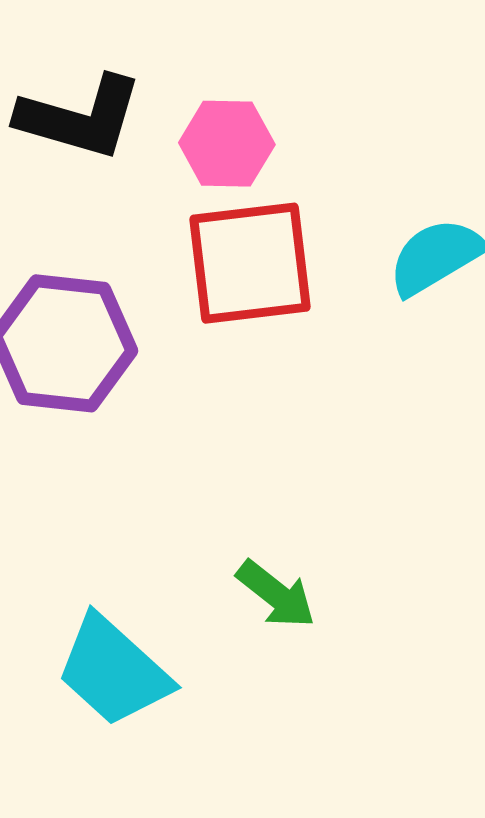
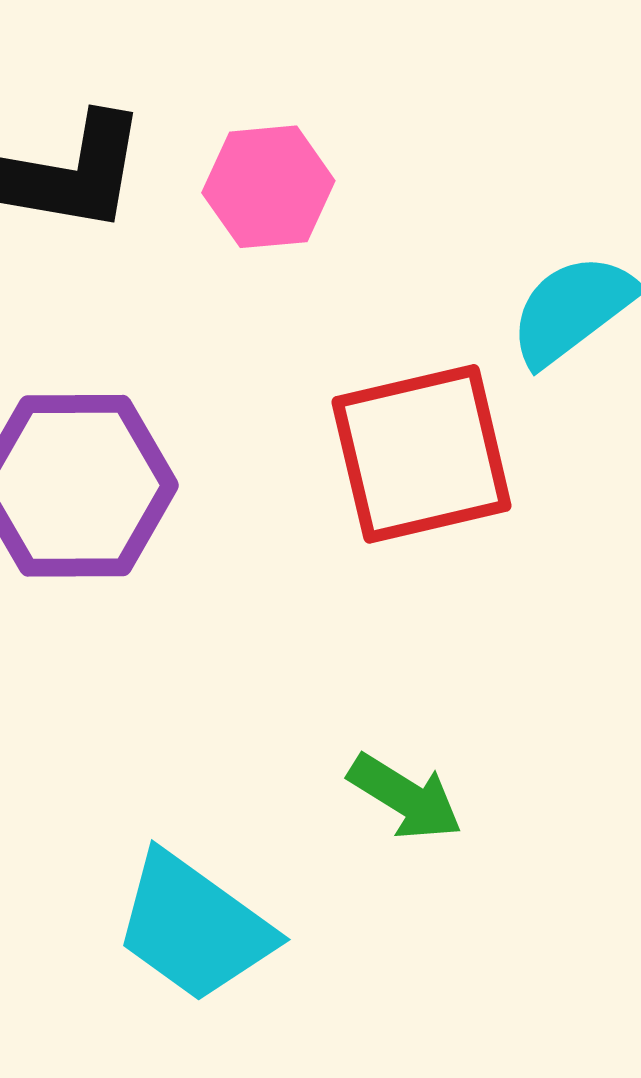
red square: (250, 263) -> (422, 454), moved

